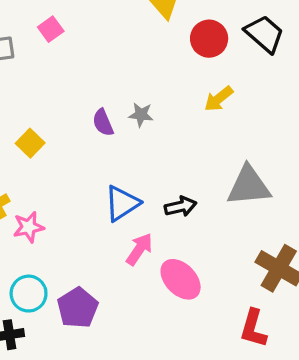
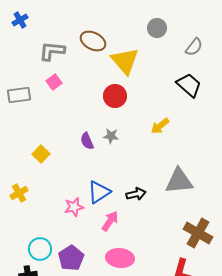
red circle: (209, 39) -> (115, 96), moved
pink star: (29, 227) -> (74, 207), moved
pink ellipse: (181, 279) -> (120, 258), moved, turned -40

